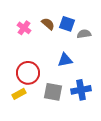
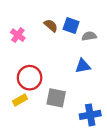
pink cross: (24, 28) -> (18, 35), moved
blue triangle: (65, 60) -> (83, 66), moved
blue cross: (81, 90) -> (90, 115), moved

